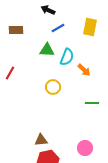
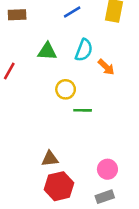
green triangle: (47, 50) -> (47, 51), moved
green line: (92, 103) -> (83, 110), moved

